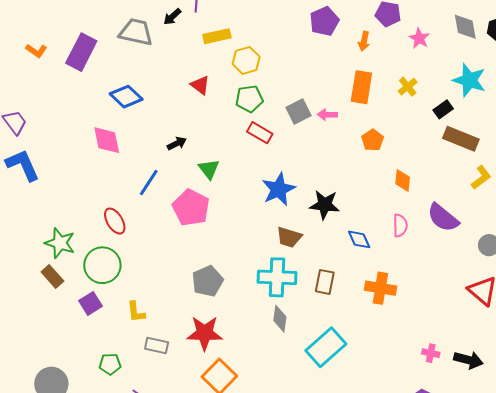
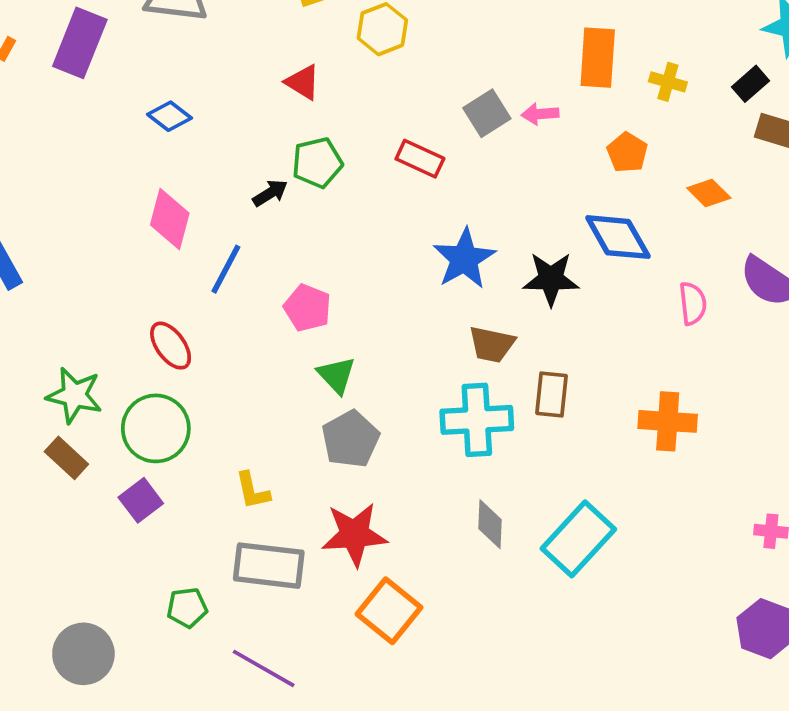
yellow cross: (408, 87) -> (668, 82), moved, turned -30
blue diamond: (126, 97) -> (169, 116), size x0.7
green pentagon: (249, 99) -> (317, 163), moved
pink diamond: (107, 140) -> (170, 219), moved, turned 32
green triangle: (209, 169) -> (336, 375), moved
orange diamond: (403, 181) -> (709, 193), moved, turned -45
pink pentagon: (191, 208) -> (307, 308), size x0.7
blue diamond: (359, 239) -> (618, 237), moved, size x1.5
brown rectangle: (325, 282) -> (551, 394), moved
yellow L-shape: (136, 312) -> (253, 491), moved
gray diamond: (280, 319) -> (490, 524), moved
gray rectangle: (157, 346) -> (269, 566), size x1.6

